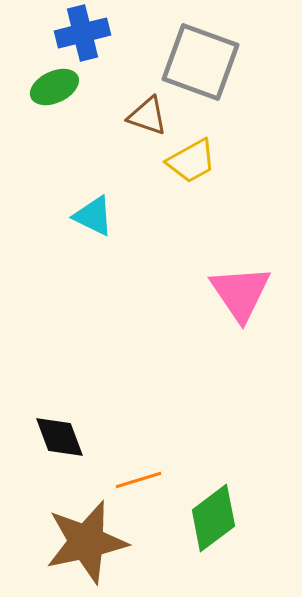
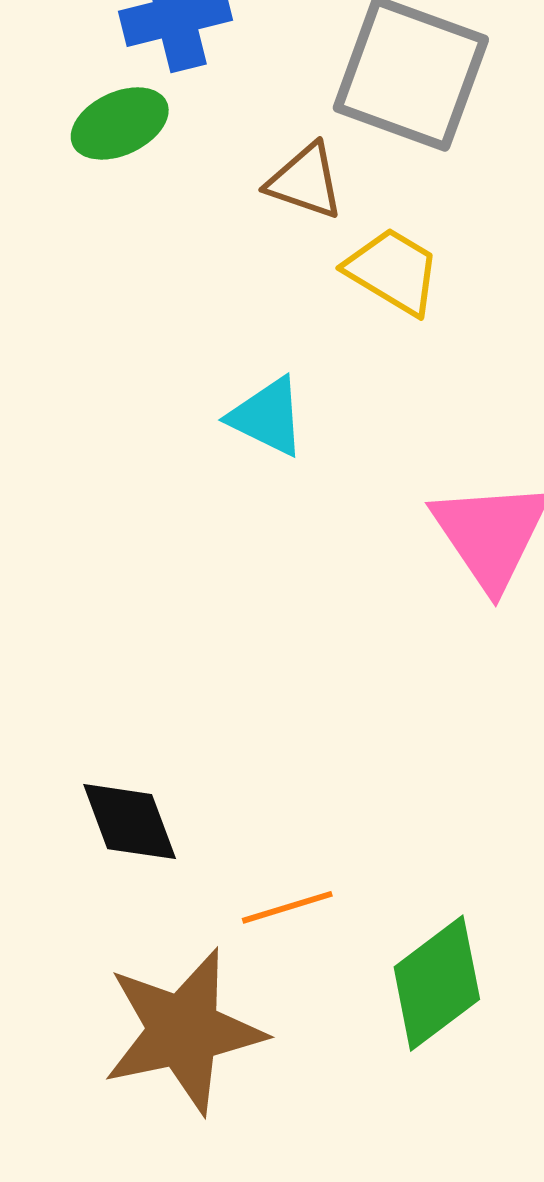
yellow trapezoid: (191, 161) -> (393, 271), turned -120
cyan triangle: (93, 216) -> (267, 417), moved

